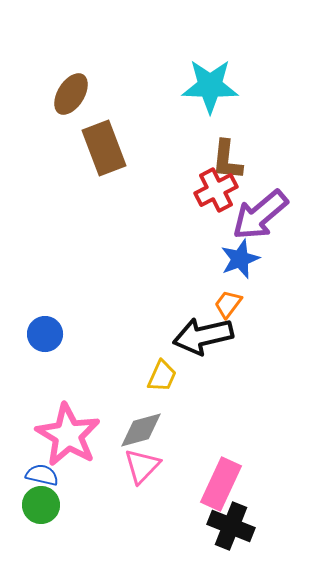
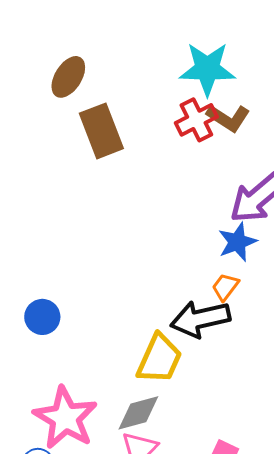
brown L-shape: (227, 160) -> (228, 118), moved, turned -63
red cross: (216, 190) -> (196, 120), moved
yellow trapezoid: (162, 376) -> (159, 359), size x1.6

